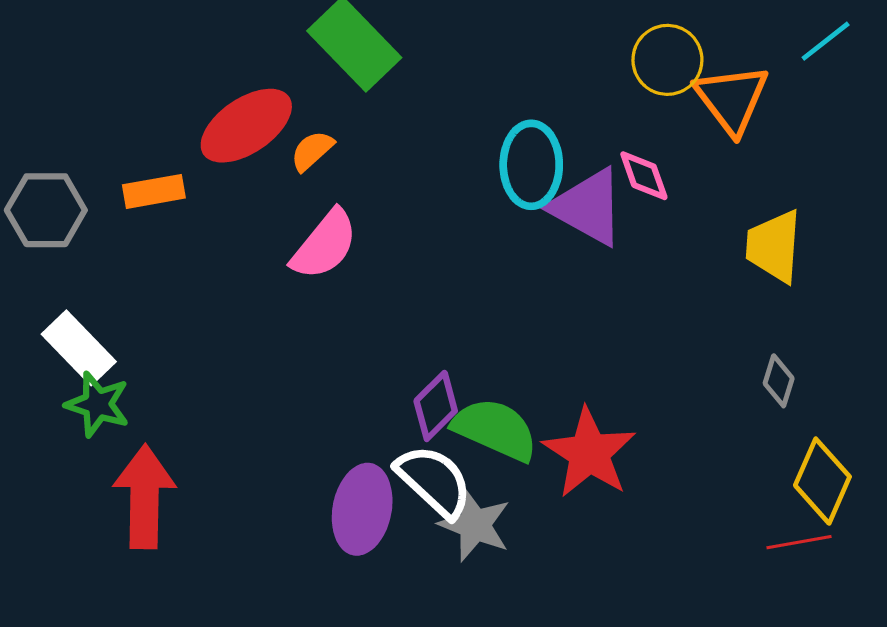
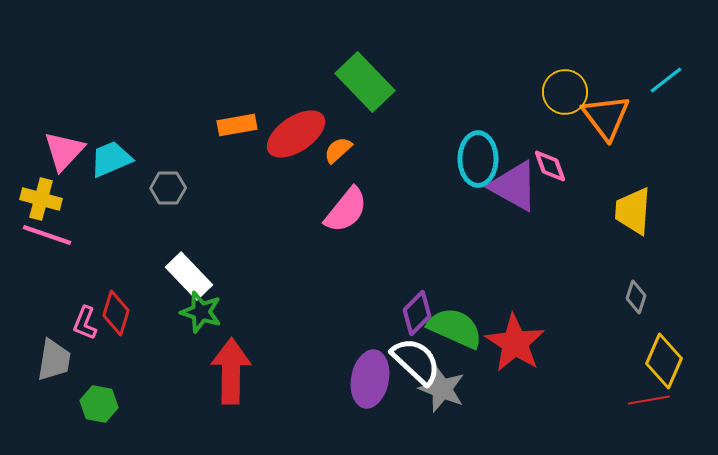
orange rectangle: (154, 191) -> (237, 125), moved
gray hexagon: (46, 210) -> (168, 188), size x0.7

